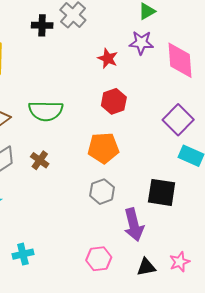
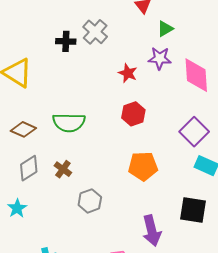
orange pentagon: (103, 148) -> (143, 166), moved
gray hexagon: (102, 192) -> (90, 201), moved
black square: (162, 192) -> (193, 210), moved

